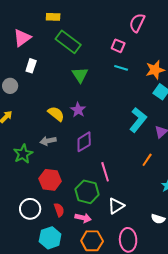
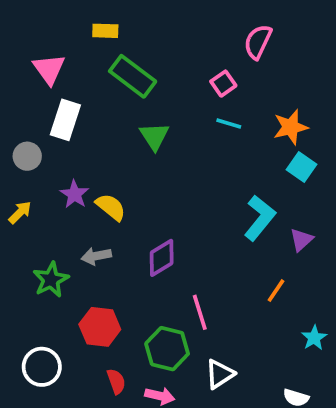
pink triangle: (22, 38) -> (49, 69), turned -30
pink square: (118, 46) -> (223, 84), turned 32
white rectangle: (31, 66) -> (65, 120), size x1.5
purple star: (78, 110) -> (74, 194), moved
white circle: (30, 209) -> (42, 367), moved

